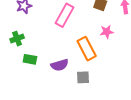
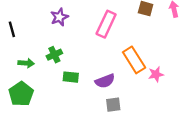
pink star: (107, 32) -> (156, 74), moved
gray square: (83, 77) -> (113, 105), moved

